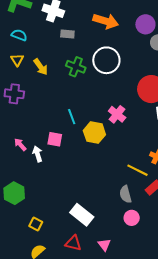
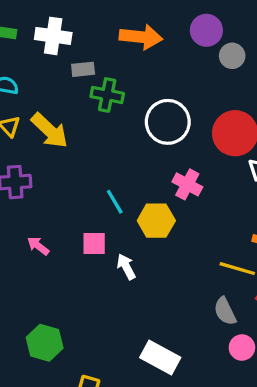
white circle: (106, 60) -> (168, 122), moved
yellow arrow: (41, 67) -> (50, 131), size x1.4
green cross: (76, 67) -> (107, 95), moved
pink arrow: (20, 144) -> (38, 246), moved
white arrow: (38, 154) -> (126, 267), moved

